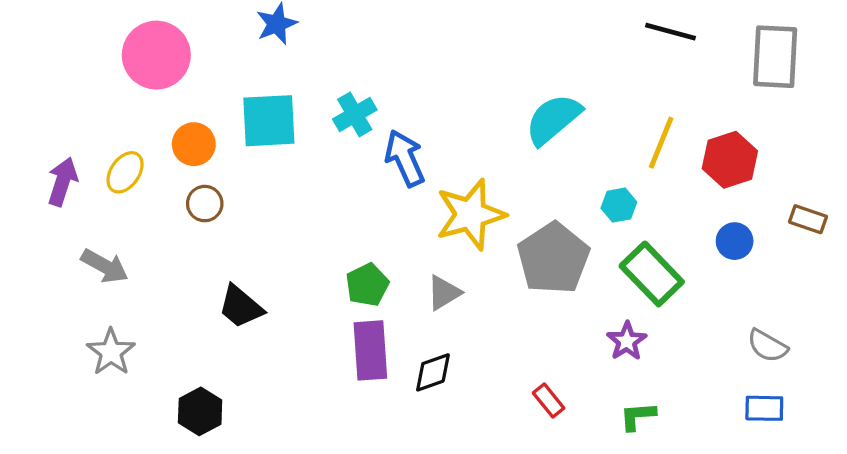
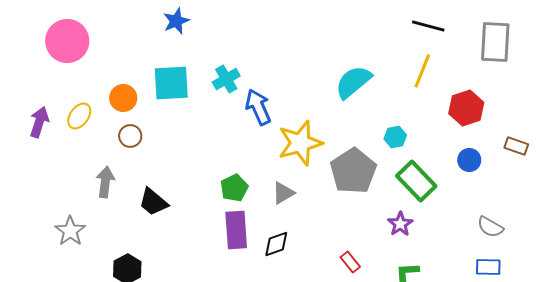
pink circle: (156, 55) -> (67, 41), moved
yellow line: (661, 143) -> (422, 71), moved
gray arrow: (105, 266) -> (105, 182), moved, turned -112

